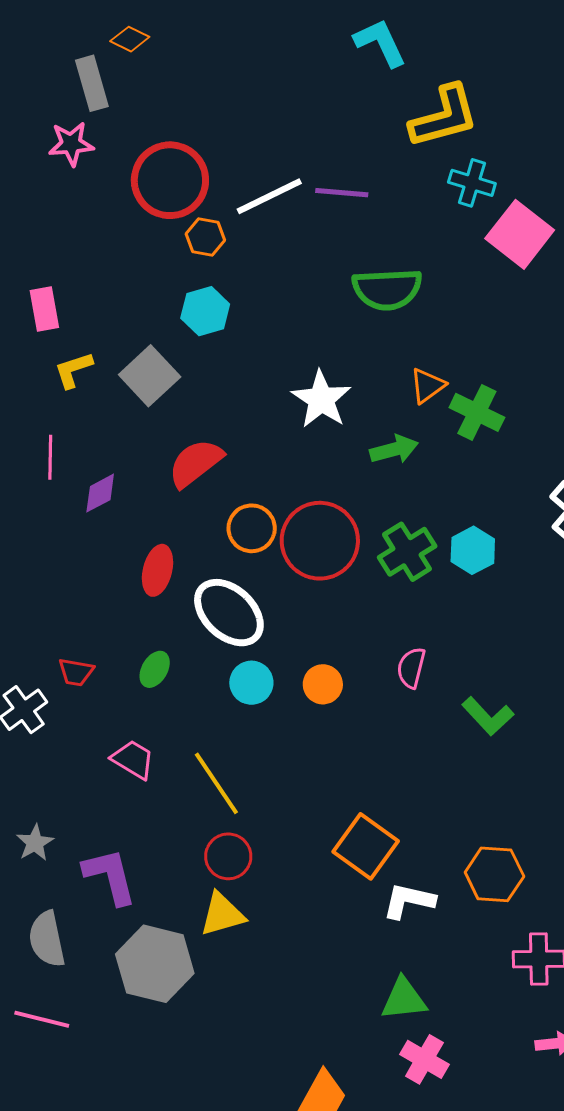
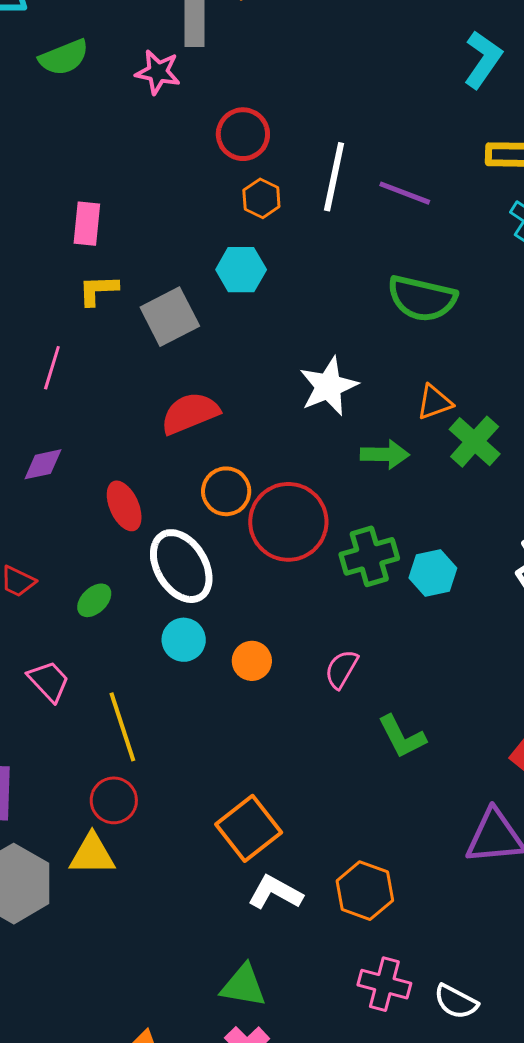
cyan L-shape: (380, 43) -> (483, 59), turned 44
red circle: (170, 180) -> (243, 134), size x0.7
white line: (269, 196) -> (334, 177), turned -68
purple diamond: (100, 493) -> (43, 464), moved
red ellipse: (158, 570) -> (124, 506), turned -54

